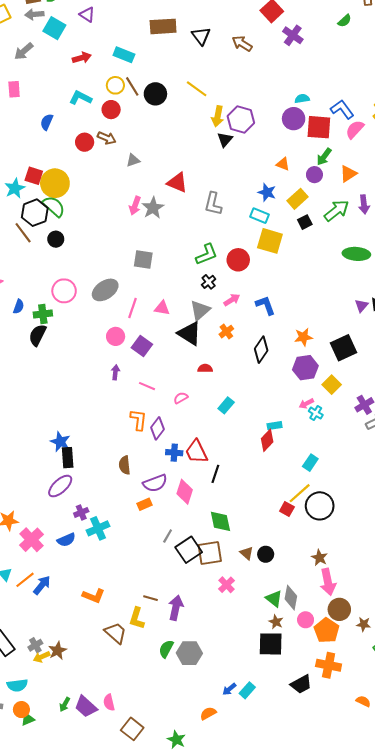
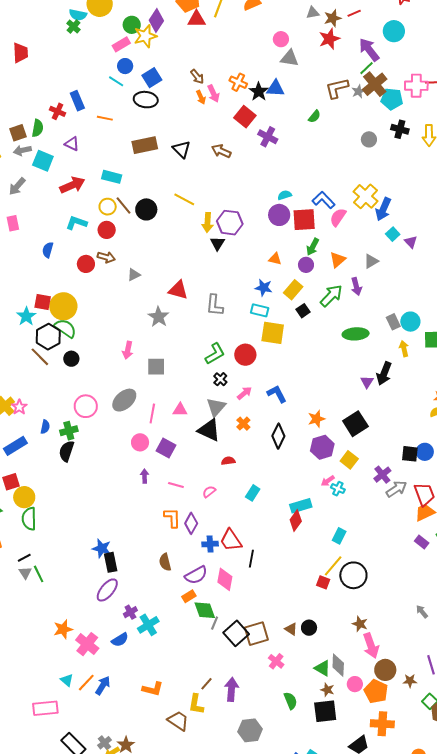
red arrow: (82, 58) -> (72, 185), size x1.4
pink arrow: (135, 206) -> (128, 350), moved
cyan rectangle: (275, 426) -> (301, 506), size x1.5
green diamond: (220, 521) -> (205, 610), moved
brown line: (151, 598) -> (207, 684), turned -56
green semicircle: (166, 649) -> (291, 701), moved, turned 138

